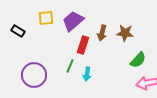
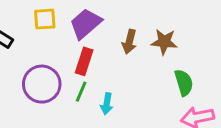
red rectangle: (83, 45) -> (84, 61), moved
green semicircle: (138, 60) -> (184, 83), turned -60
purple circle: (34, 75) -> (42, 84), moved

